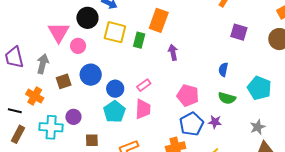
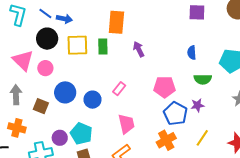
brown square: (64, 81) -> (41, 106), turned -35
pink trapezoid: (143, 109) -> (126, 124), moved
cyan pentagon: (114, 112) -> (81, 134), moved

